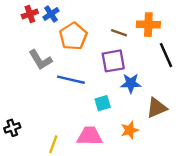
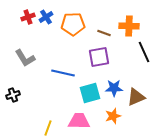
orange pentagon: (73, 36) -> (73, 24), moved, turned 30
gray L-shape: (40, 60) -> (25, 58), moved
blue star: (131, 83) -> (114, 88), moved
cyan square: (103, 103) -> (90, 93), size x1.5
black cross: (12, 128) -> (13, 95), moved

